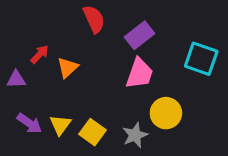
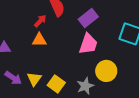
red arrow: (40, 54) -> (40, 21), moved
orange triangle: (68, 68) -> (39, 40), turned 42

